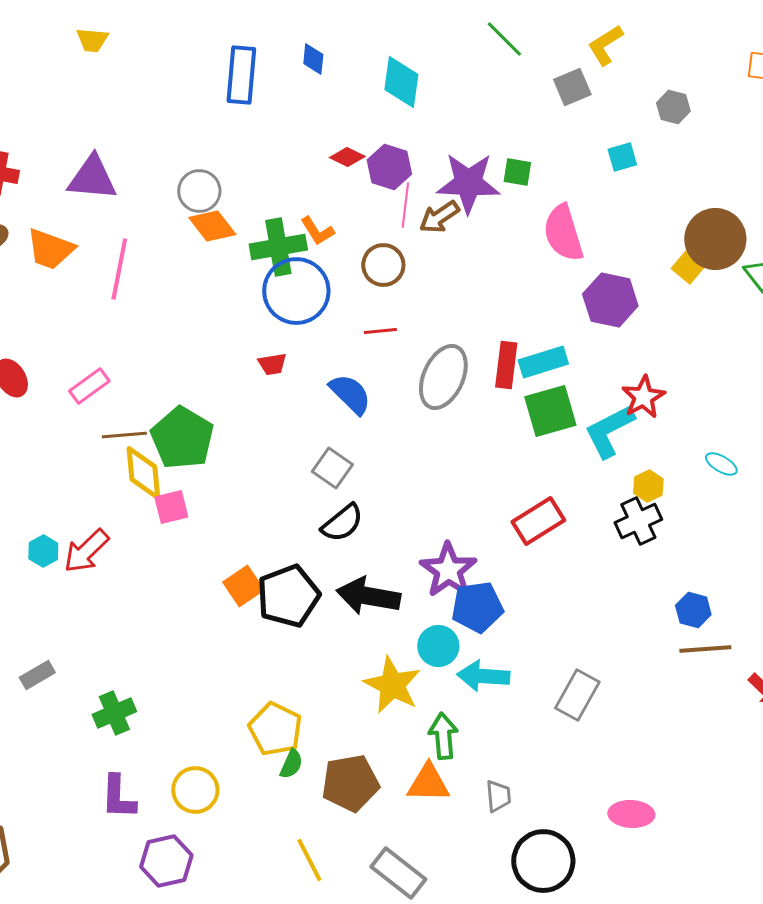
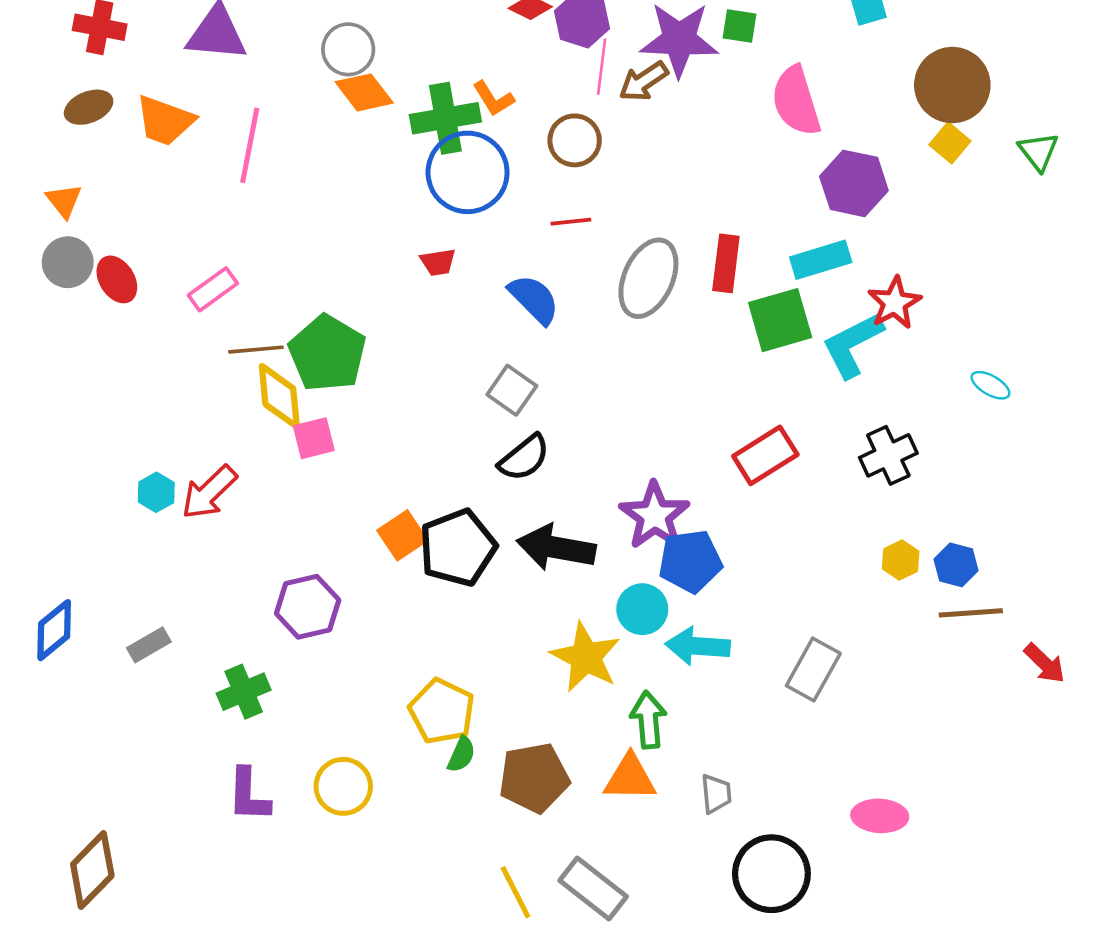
brown circle: (715, 239) -> (952, 85), moved
cyan rectangle: (543, 362) -> (821, 260), moved
yellow hexagon: (648, 486) -> (901, 560), moved
yellow line: (309, 860) -> (516, 892), moved
purple hexagon: (166, 861) -> (308, 607), moved

